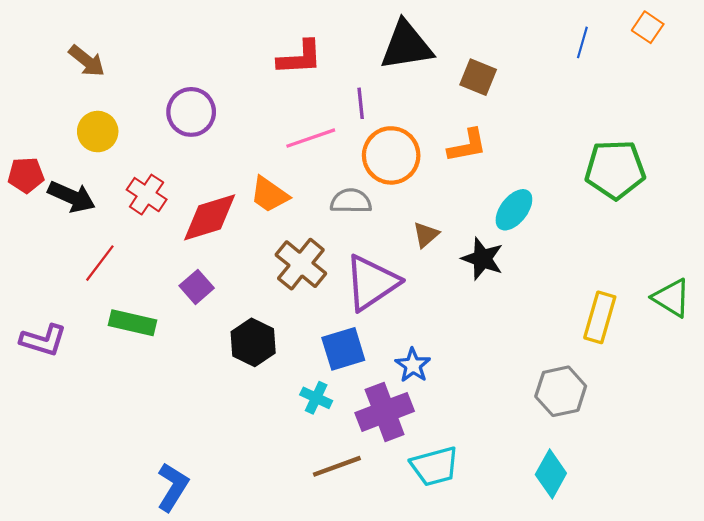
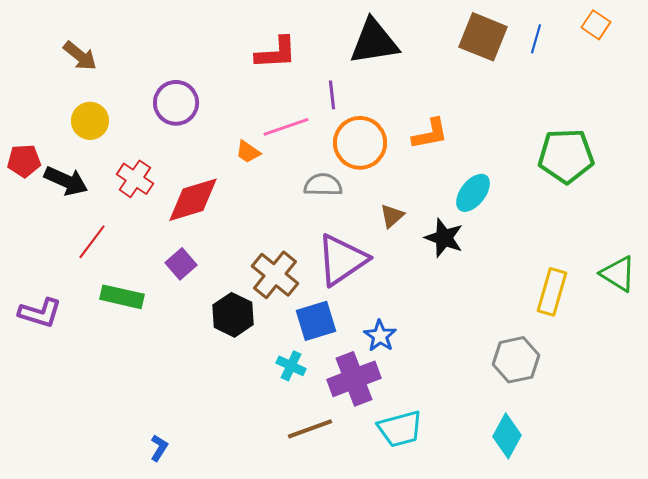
brown square: (478, 77) -> (483, 37), moved, size x1.4
orange trapezoid: (269, 195) -> (248, 152), moved, size x0.7
brown cross: (301, 264) -> (275, 275), moved
blue L-shape: (173, 487) -> (159, 448), size x0.6

